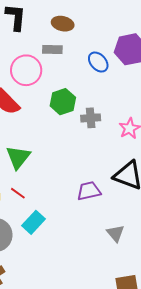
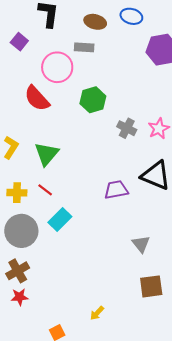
blue ellipse: (98, 62) -> (131, 16), moved, turned -35
gray cross: (91, 118) -> (127, 128), moved, turned 30
gray triangle: (115, 233) -> (141, 244), moved

